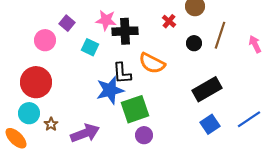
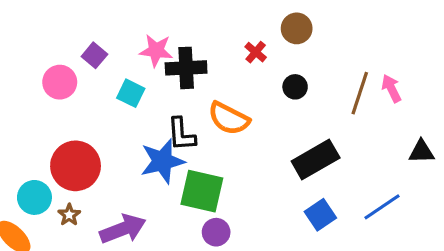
brown line: (220, 35) -> (360, 93), moved
red circle: (36, 82) -> (76, 166), moved
green square: (135, 109) -> (202, 191), turned 32

